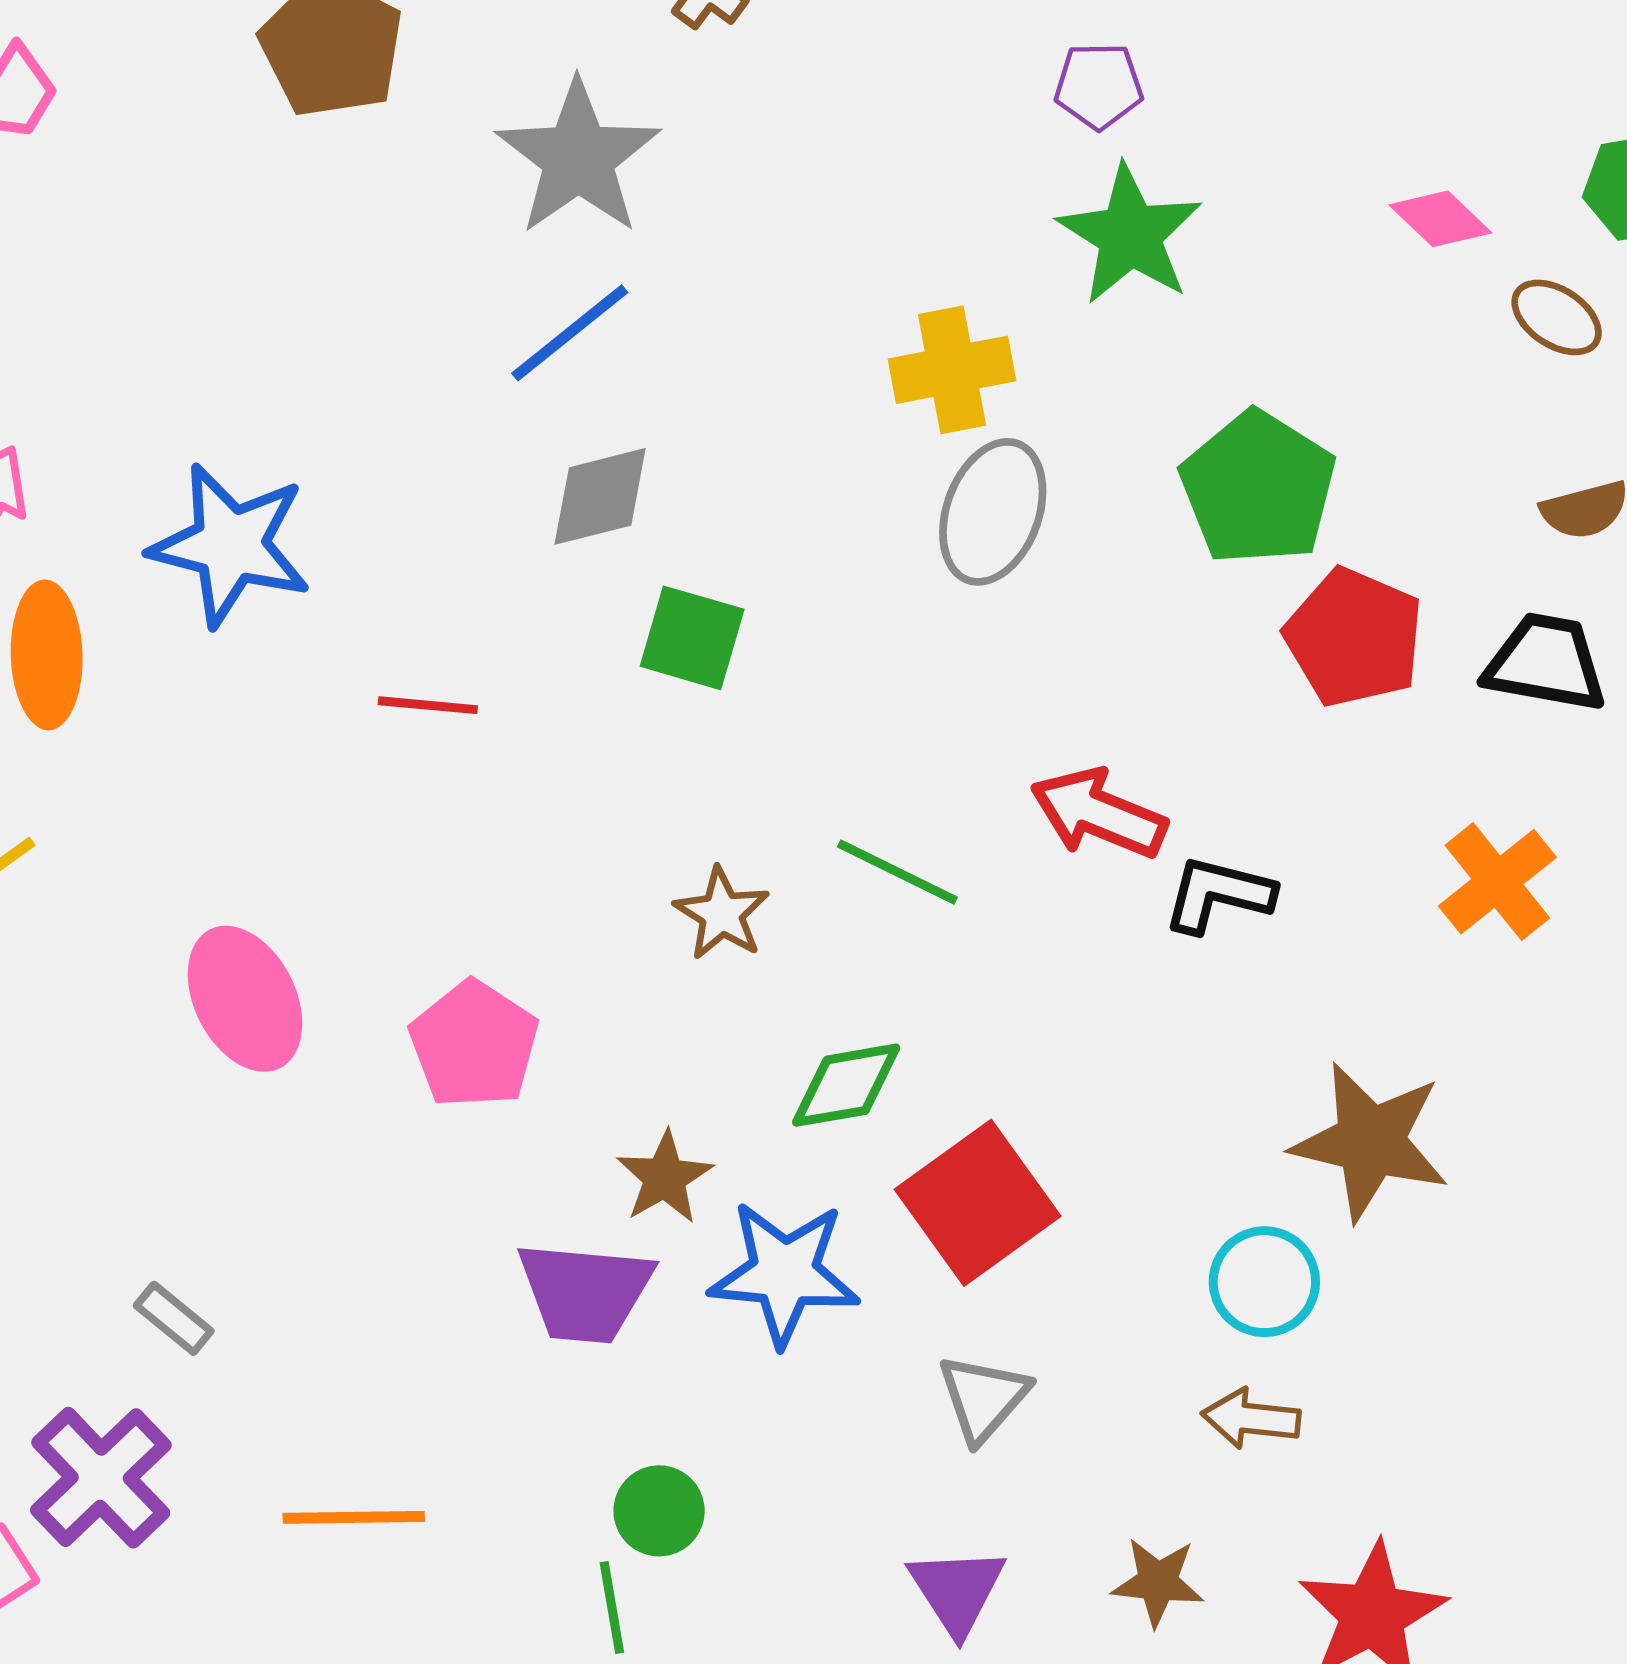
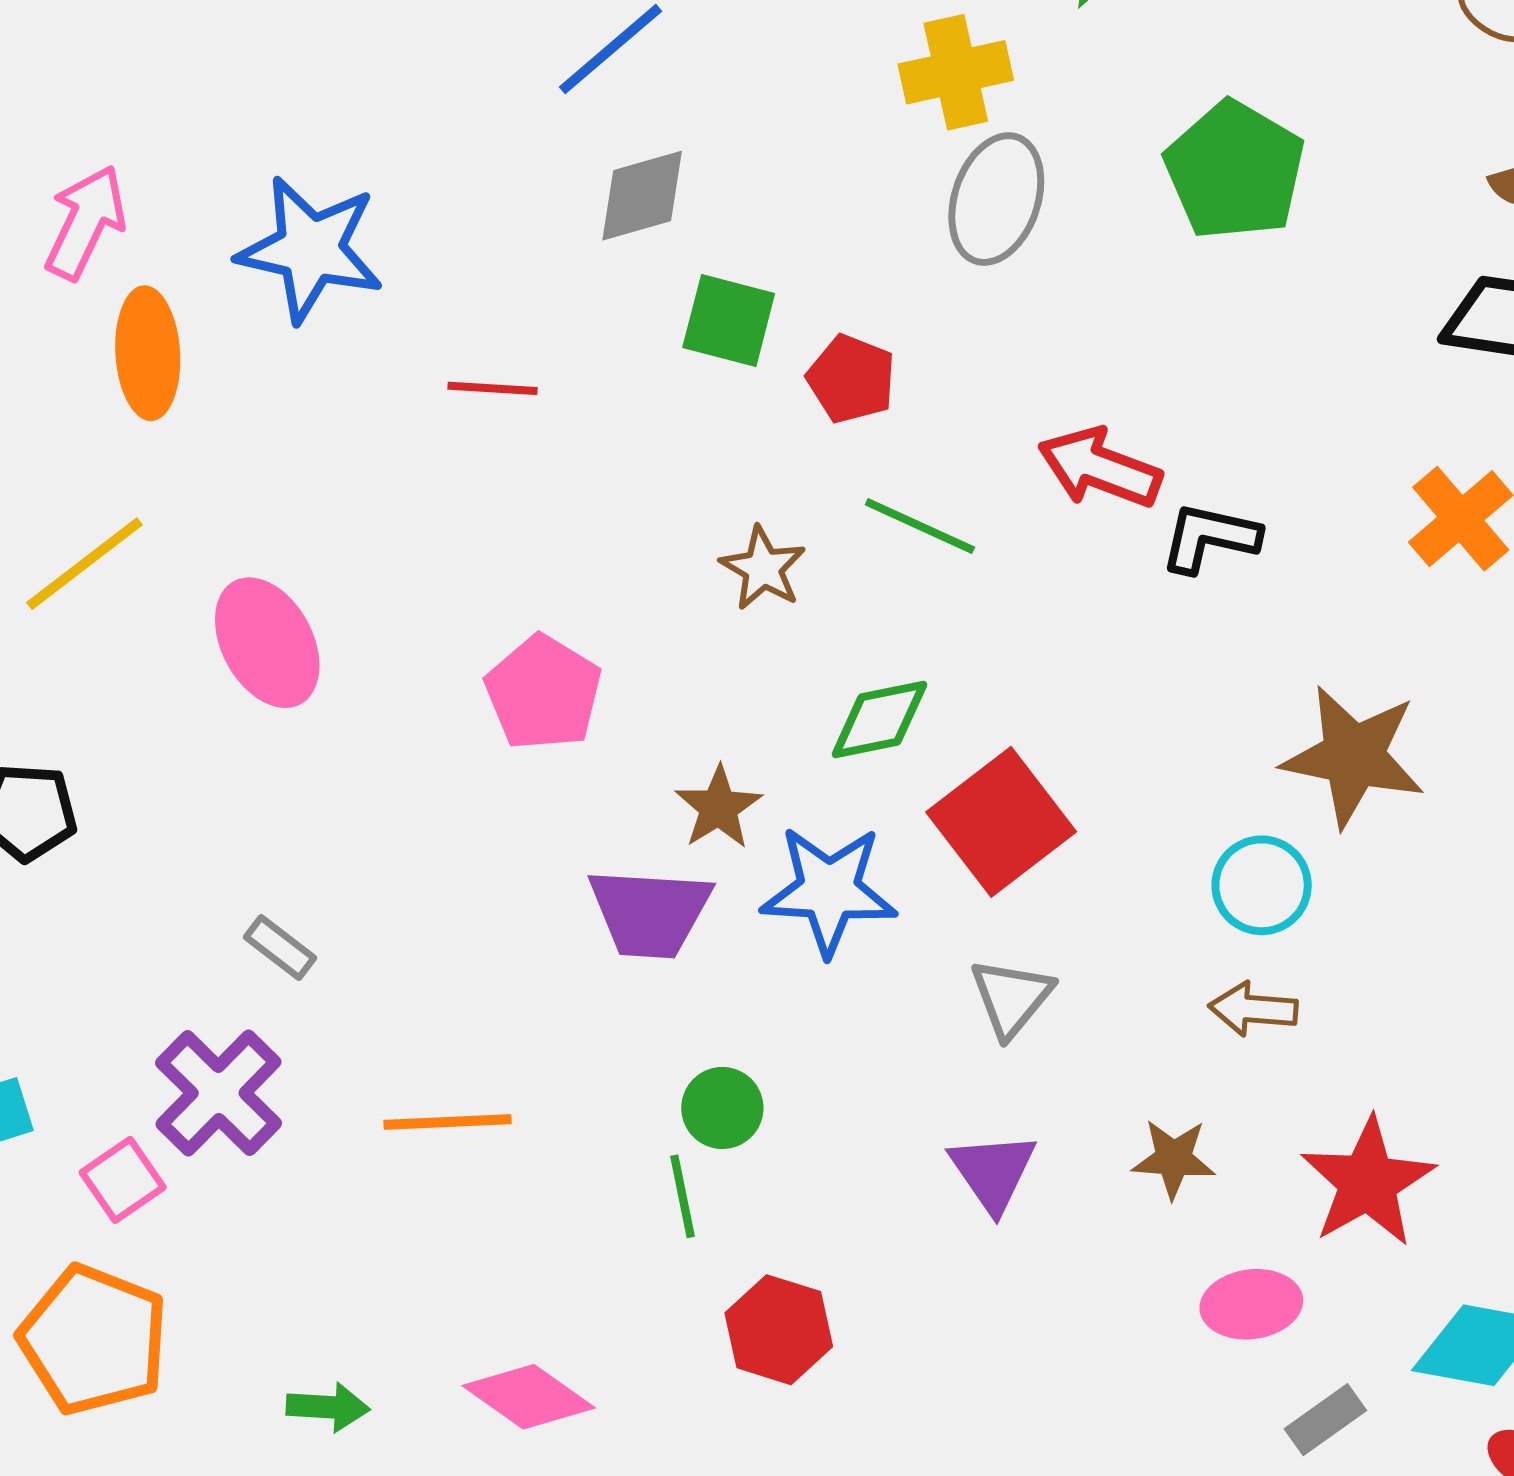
red pentagon: (1354, 637) -> (851, 379), moved, size x0.7
pink ellipse: (245, 999) -> (267, 643), moved

